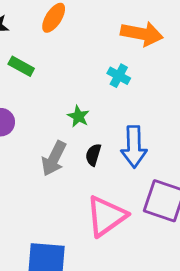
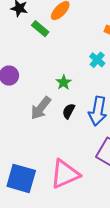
green rectangle: (21, 66) -> (40, 29), moved
pink triangle: (106, 216) -> (65, 174), moved

